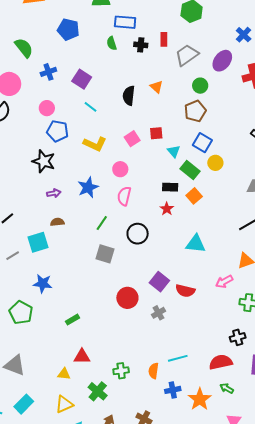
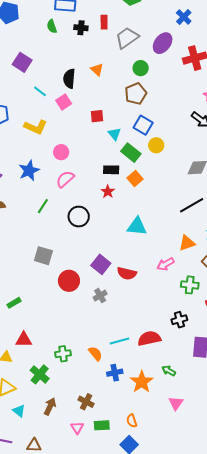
cyan line: (91, 107) -> (40, 91), moved
pink square: (132, 139) -> (64, 102), moved
pink semicircle: (124, 196) -> (65, 179), turned 36
gray square: (105, 254) -> (43, 256), moved
red semicircle: (221, 362) -> (149, 338), moved
orange semicircle: (153, 371) -> (95, 354), turned 133

